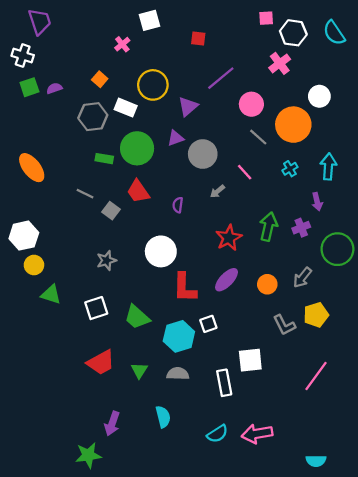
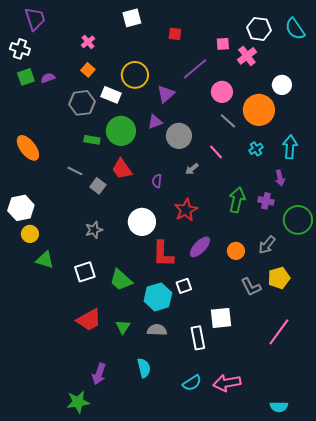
pink square: (266, 18) -> (223, 44), moved
pink cross: (122, 44) -> (88, 42), moved
purple cross: (301, 228) -> (266, 201), turned 35
red star: (229, 238) -> (186, 210), moved

